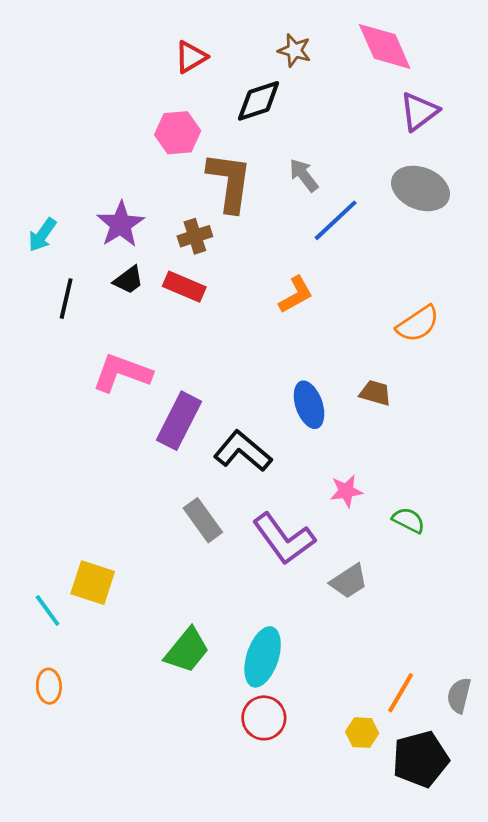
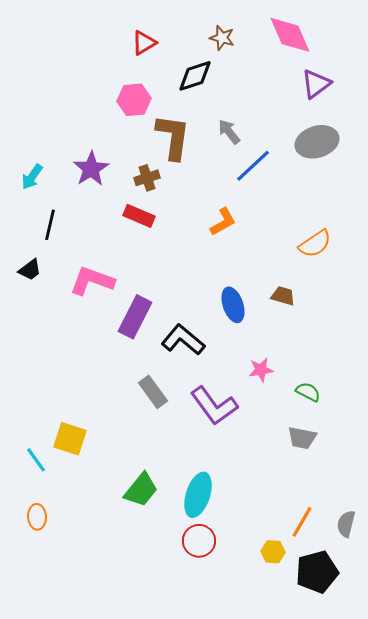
gray ellipse: (421, 188) -> (317, 142), turned -39
black trapezoid: (129, 280) -> (30, 270), moved
gray trapezoid: (349, 581) -> (302, 438), moved, turned 44

